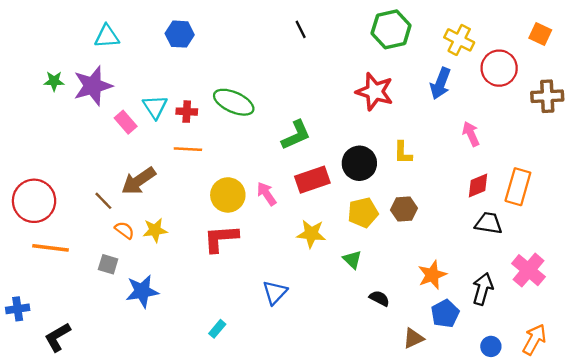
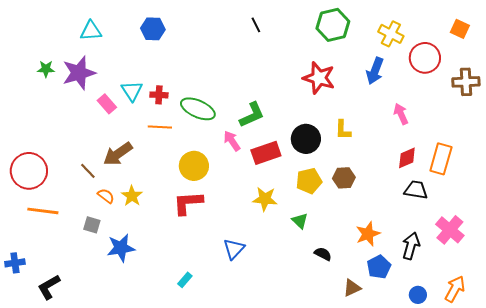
green ellipse: (234, 102) -> (198, 109), moved
pink arrow: (267, 194) -> (232, 141), moved
yellow star: (155, 230) -> (132, 196), turned -30

